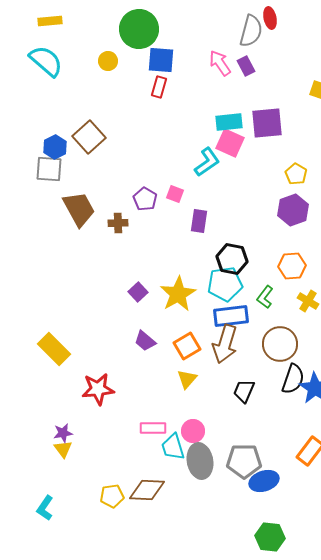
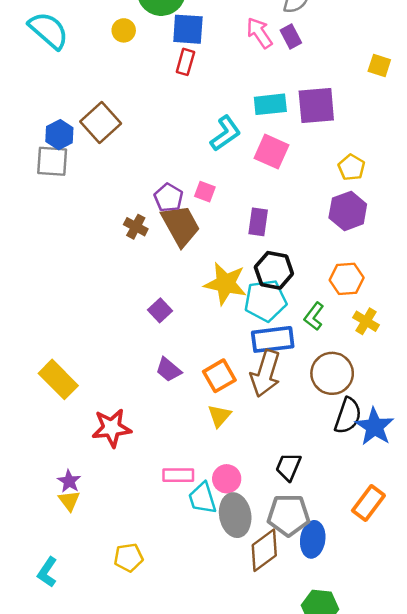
pink square: (230, 143) -> (272, 152), moved
cyan L-shape: (207, 162) -> (225, 133), moved
brown trapezoid: (79, 209) -> (181, 226), moved
purple rectangle: (199, 221) -> (258, 222), moved
brown cross: (118, 223) -> (136, 227), turned 30
yellow star: (178, 294) -> (225, 284), moved, turned -30
black trapezoid: (244, 391) -> (288, 467), moved
purple star: (63, 433) -> (69, 481), turned -30
blue ellipse: (264, 481) -> (313, 539), turned -64
brown diamond: (147, 490) -> (264, 550), moved, turned -39

